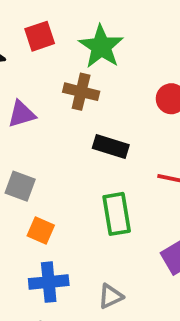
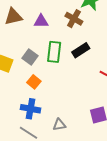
black rectangle: (111, 147) -> (81, 50), turned -66
green rectangle: (117, 214) -> (54, 52), moved

